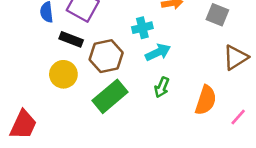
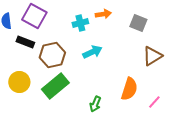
cyan cross: (142, 28) -> (80, 23), moved
yellow circle: (63, 74) -> (19, 82), moved
green arrow: (162, 87) -> (95, 104), moved

